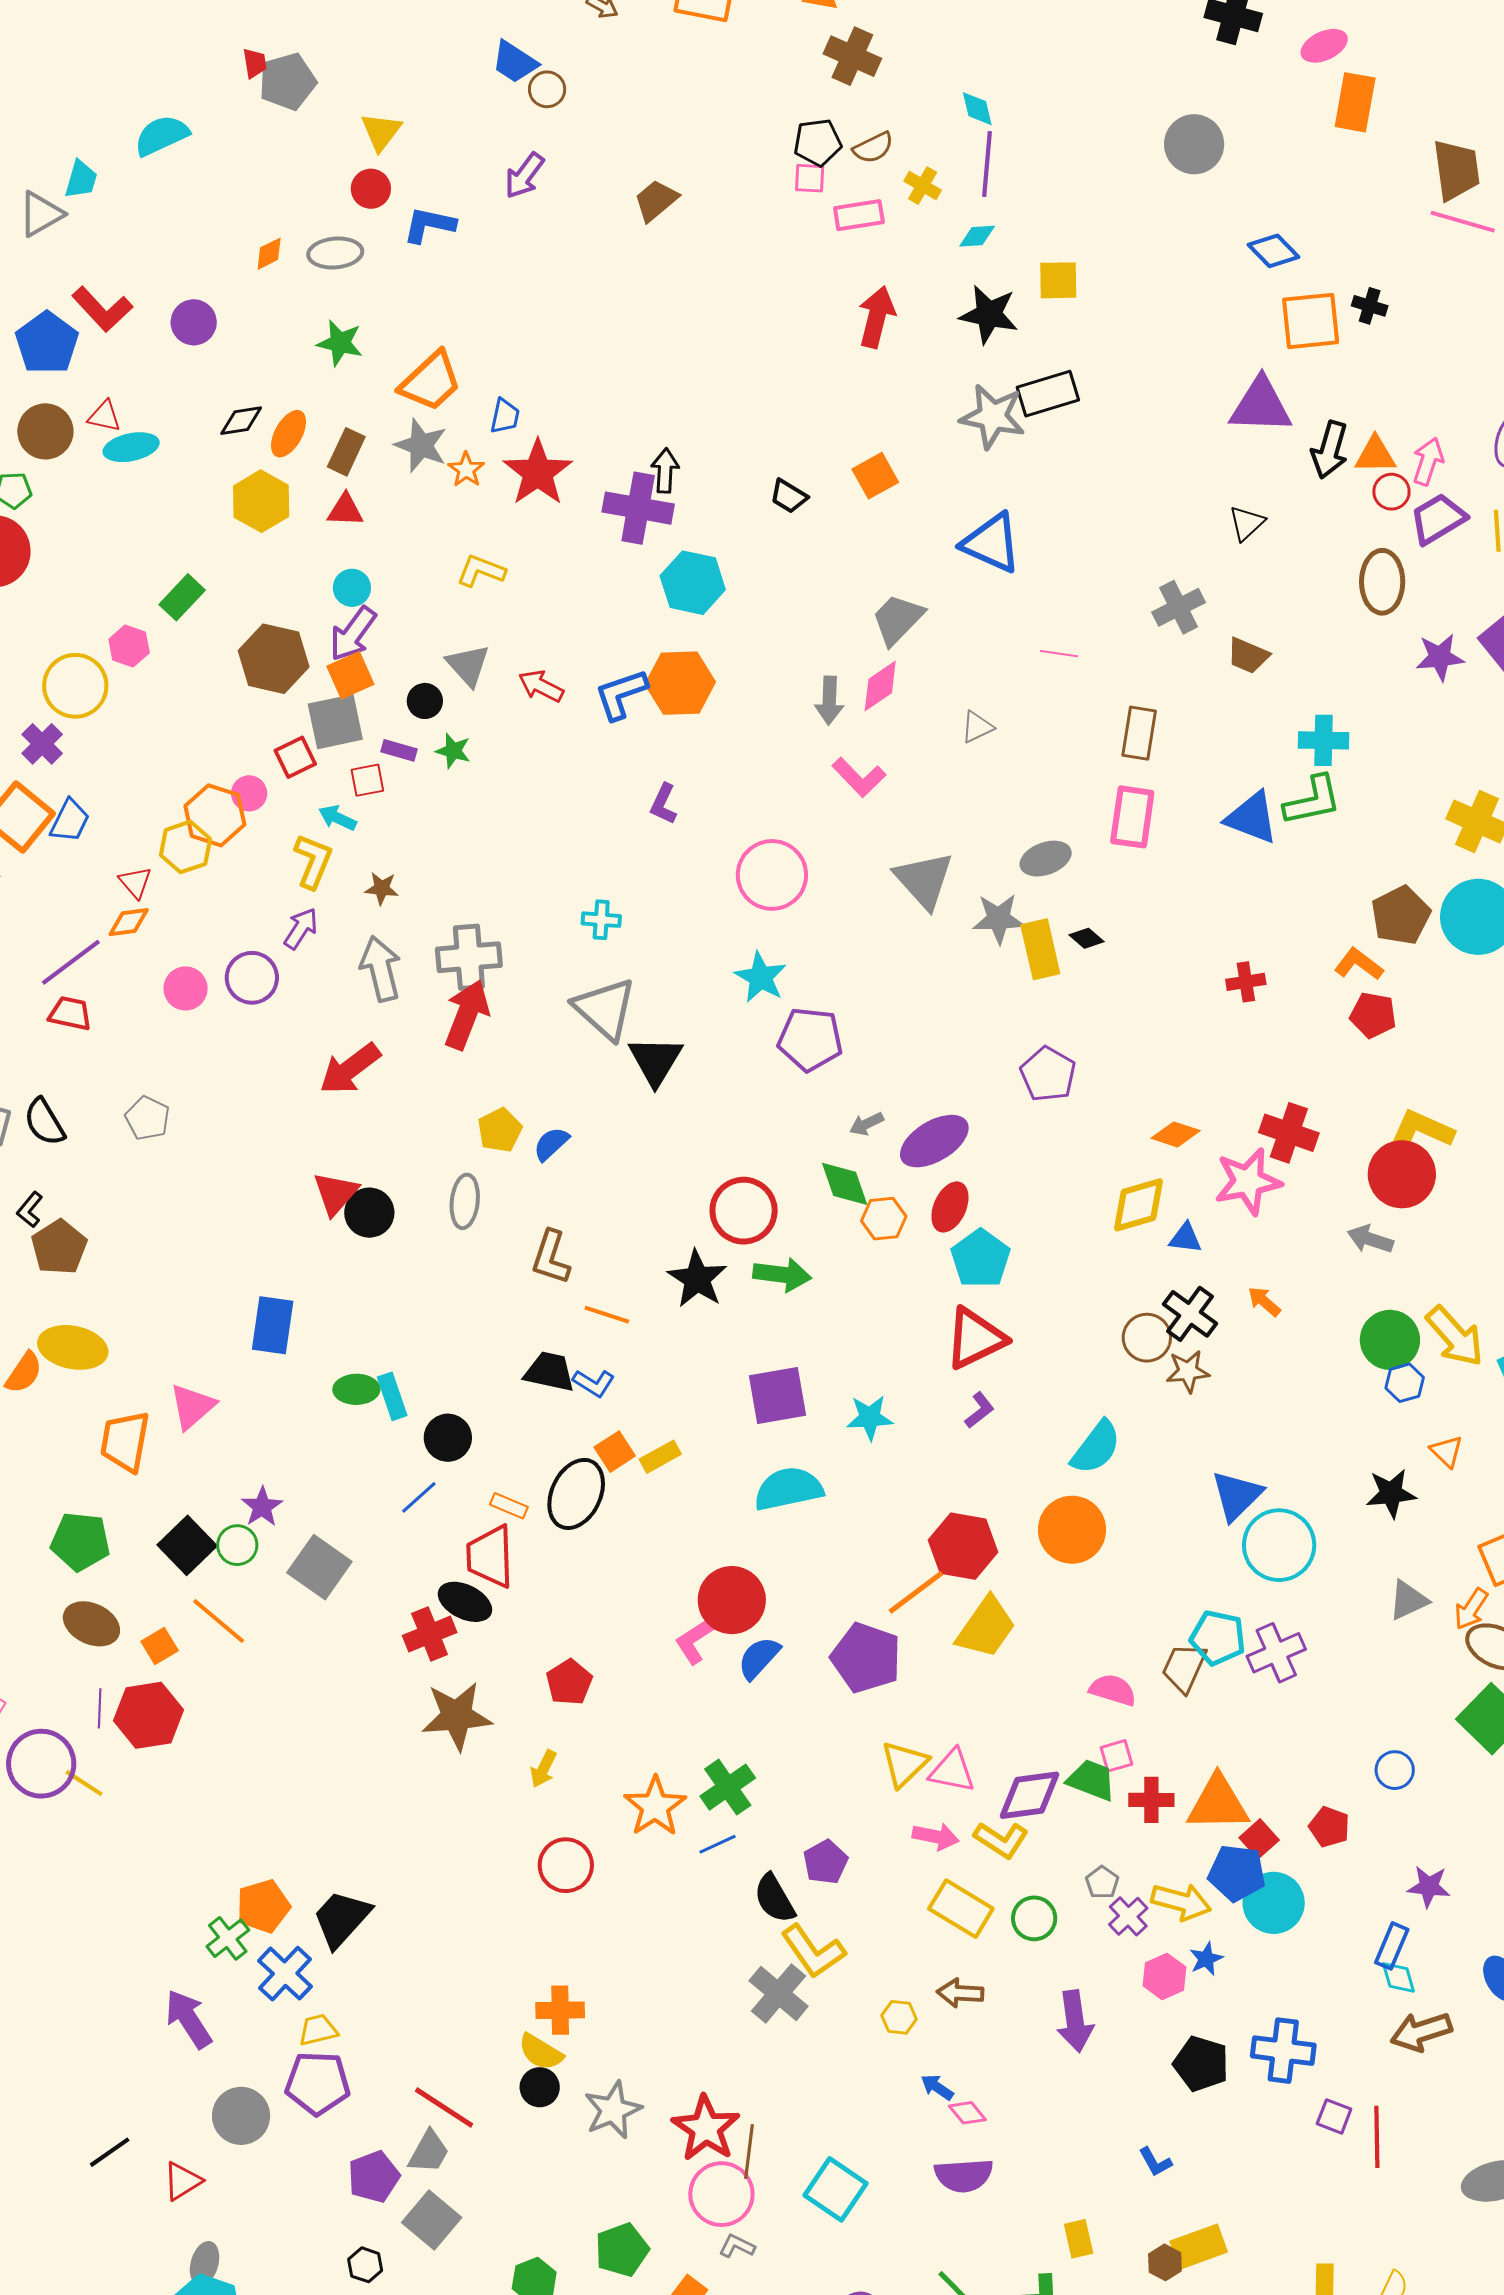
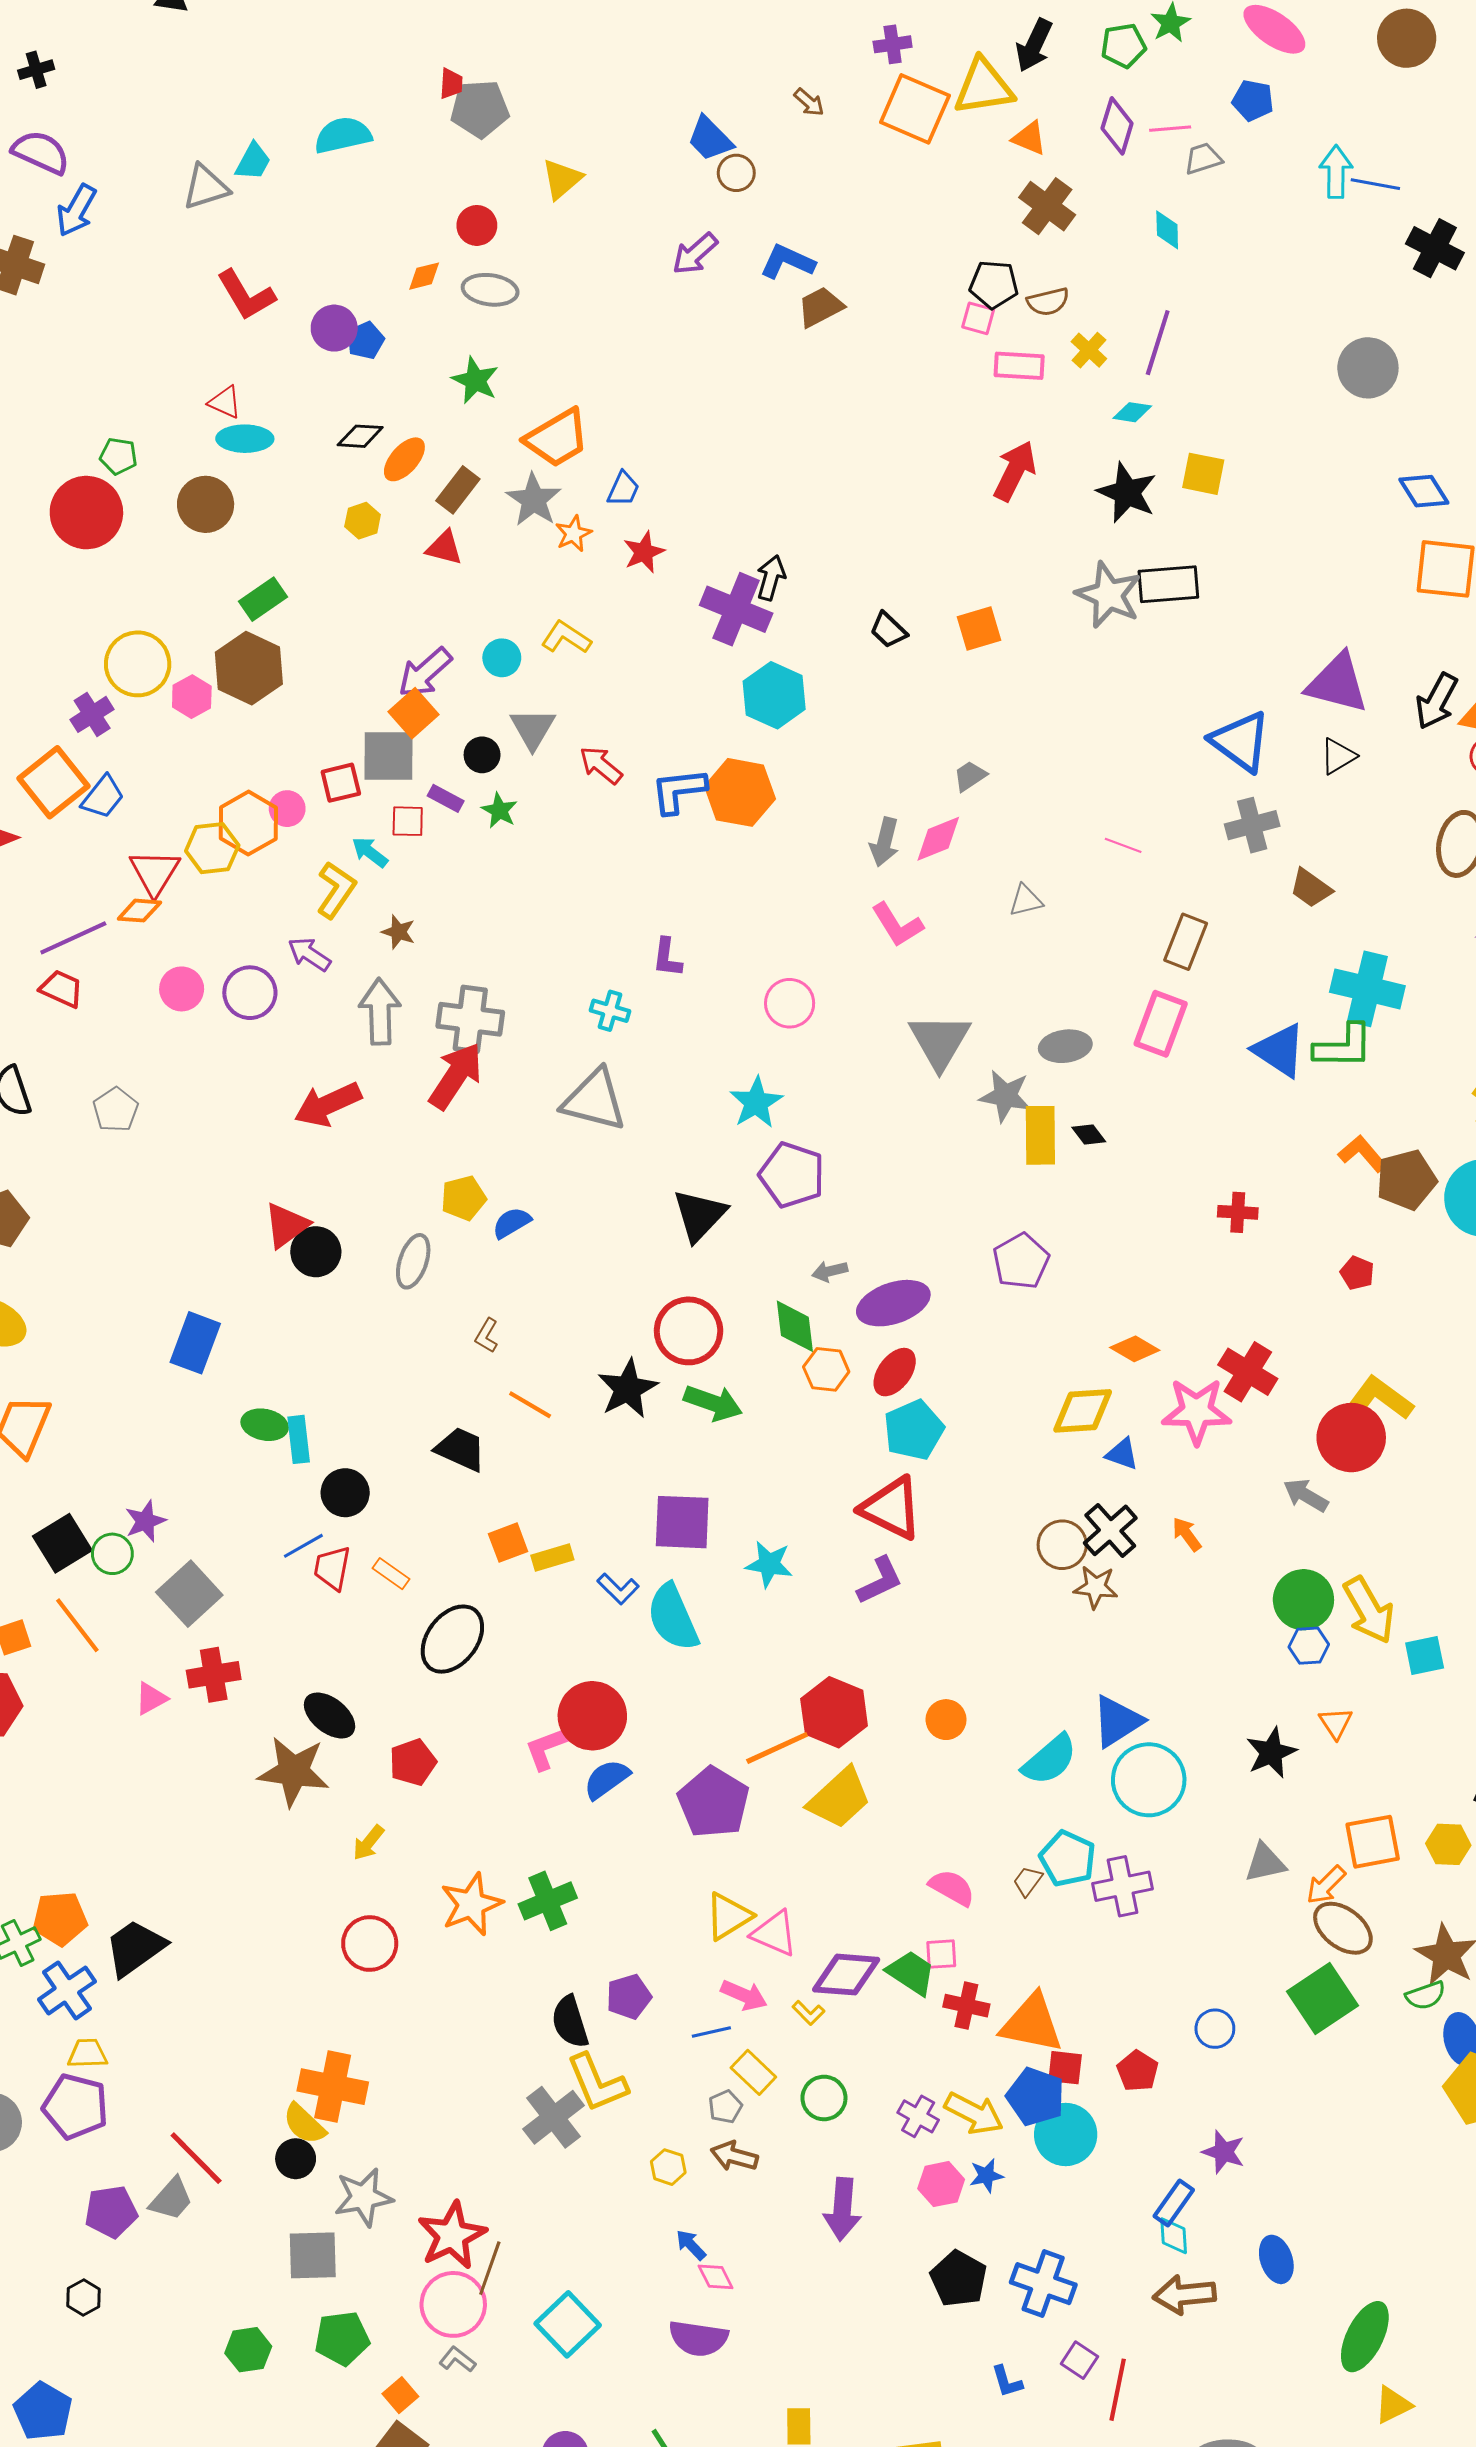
cyan diamond: (977, 109) -> (1167, 230), moved
red circle: (371, 189) -> (477, 225), moved
blue L-shape: (429, 225) -> (787, 262), moved
blue pentagon: (47, 343) -> (365, 340), moved, size x0.6
purple triangle: (1261, 406) -> (1337, 683), moved
brown circle: (45, 431) -> (206, 504), moved
red star: (538, 473) -> (644, 552), size x0.6
yellow hexagon: (261, 501) -> (363, 521), size x0.6
blue triangle: (991, 543) -> (1240, 741), moved
cyan circle: (352, 588) -> (502, 658), moved
gray trapezoid: (898, 619) -> (970, 776), size x0.6
pink hexagon: (129, 646) -> (192, 697), moved
brown hexagon: (274, 659) -> (249, 668), moved
orange square: (350, 675) -> (414, 713), turned -30
cyan cross: (1323, 740) -> (1367, 989), size x1.4
purple L-shape: (664, 804) -> (667, 958), moved, turned -30
pink circle: (772, 875) -> (790, 1003), size x0.7
red triangle: (135, 882) -> (155, 872), size x1.5
purple arrow: (301, 928) -> (309, 954), turned -102
orange L-shape: (1359, 964) -> (1362, 1154), moved
gray triangle: (605, 1009) -> (594, 1100), turned -40
red pentagon: (1373, 1015) -> (1357, 1273), size x0.7
black triangle: (655, 1061) -> (699, 1215), moved
brown L-shape: (551, 1257) -> (487, 1336), size x0.6
red triangle: (975, 1338) -> (891, 1508), turned 40
blue L-shape: (594, 1383) -> (618, 1589), moved
pink triangle: (192, 1406) -> (151, 1698), moved, size x0.7
purple L-shape: (979, 1410) -> (880, 1581), size x1.4
cyan semicircle: (1096, 1447) -> (1050, 1760), moved
cyan semicircle: (788, 1489) -> (673, 1617), turned -114
black star: (1391, 1493) -> (1271, 1753), turned -30
black ellipse: (576, 1494) -> (452, 1639), moved
orange circle: (1072, 1530) -> (946, 1720), size x0.6
red trapezoid: (490, 1557) -> (332, 1568), moved, size x0.7
black ellipse: (465, 1602) -> (330, 1715), moved
red cross: (430, 1634) -> (214, 1675), moved
brown trapezoid: (1184, 1668) -> (1028, 1881), size x0.6
red square: (1259, 1839) -> (1065, 2068), turned 36
yellow L-shape: (1001, 1840) -> (808, 2013), size x0.6
blue line: (718, 1844) -> (711, 2032), moved
gray pentagon: (1102, 1882) -> (725, 2107), moved
yellow rectangle: (961, 1909) -> (753, 2072), size x0.7
purple cross: (1128, 1916) -> (918, 2116), turned -30
orange cross: (560, 2010) -> (333, 2087), size x1.4
blue L-shape: (1155, 2162) -> (1007, 2381), moved
gray square: (432, 2220) -> (313, 2255), moved, turned 36

